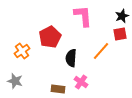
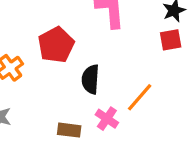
orange line: (101, 51) -> (140, 97), moved

